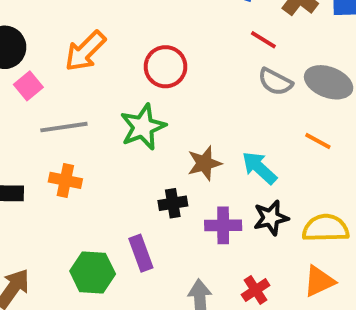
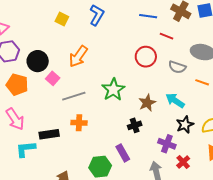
red circle: (165, 67) -> (146, 57), moved
gray semicircle: (275, 82) -> (177, 67), moved
purple cross: (223, 225) -> (167, 144), moved, turned 30

